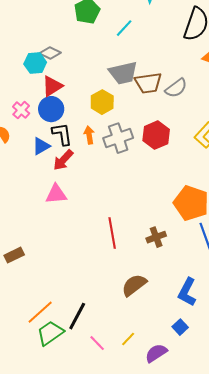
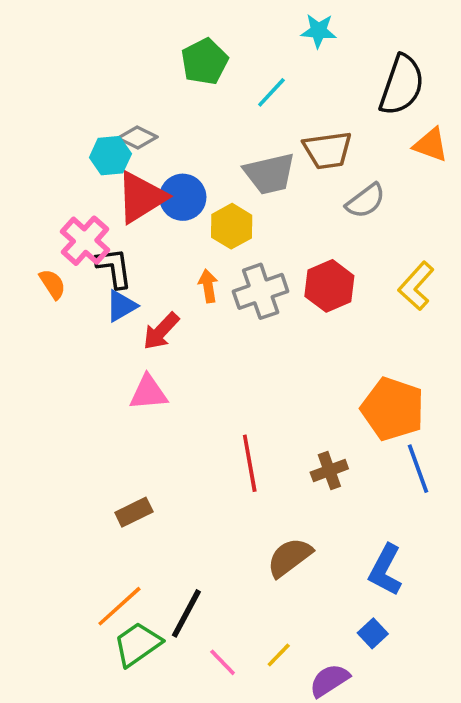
brown trapezoid: (148, 83) -> (328, 150), moved
red triangle: (52, 86) -> (141, 197), size x1.4
blue circle: (51, 109) -> (183, 197), moved
pink cross: (21, 110) -> (85, 241), size x1.5
black L-shape: (62, 134) -> (114, 268), moved
brown rectangle: (14, 255) -> (134, 512), moved

